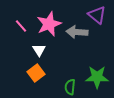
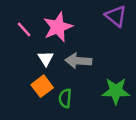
gray arrow: (77, 32) -> (78, 61), moved
green semicircle: (70, 87) -> (65, 98), moved

